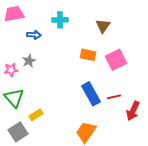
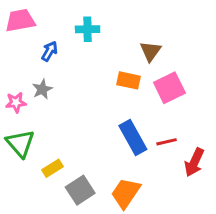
brown triangle: (103, 26) -> (150, 51), moved
blue arrow: (34, 35) -> (49, 51), turned -64
gray square: (18, 132) -> (80, 190), moved

